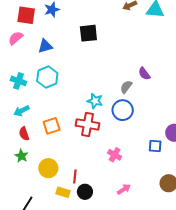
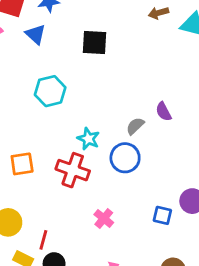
blue triangle: (45, 46) -> (35, 34), moved, turned 49
cyan hexagon: (47, 77) -> (50, 91), moved

